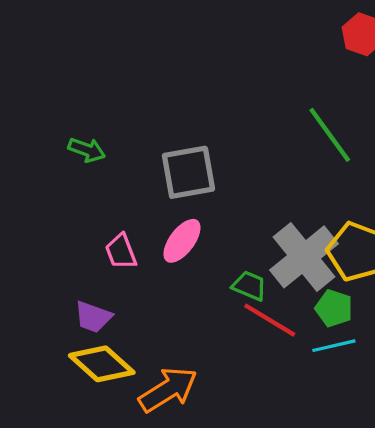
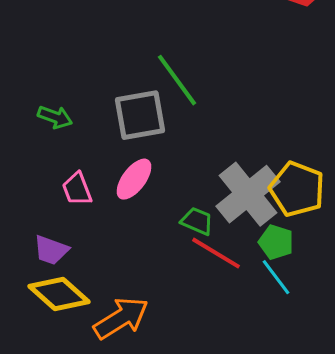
green line: (330, 135) -> (177, 80), moved
green arrow: (87, 150) -> (55, 117), moved
cyan line: (334, 346) -> (276, 277), turned 66

